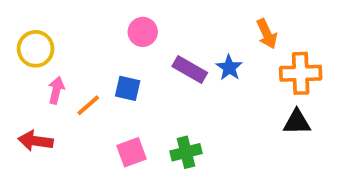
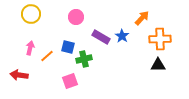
orange arrow: (267, 34) -> (142, 18), turned -112
yellow circle: (36, 49) -> (31, 14), moved
green cross: (186, 152) -> (84, 59), moved

